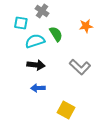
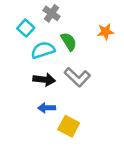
cyan square: (21, 23) -> (26, 28), turned 32
gray L-shape: (80, 67) -> (77, 77), moved
yellow square: (66, 110) -> (69, 126), moved

